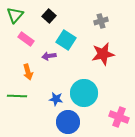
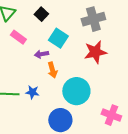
gray cross: (101, 21) -> (93, 19), size x1.6
orange arrow: (28, 72) -> (52, 70), moved
blue star: (56, 99) -> (32, 92), moved

